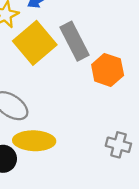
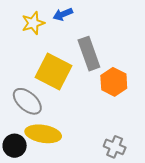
yellow square: (35, 43) -> (53, 72), moved, turned -30

